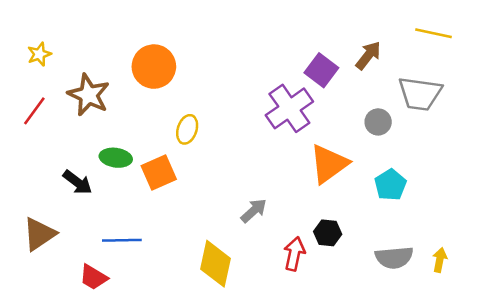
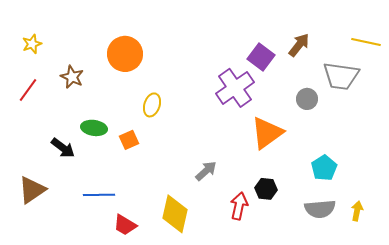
yellow line: (434, 33) -> (366, 42), moved
brown star: (89, 95) -> (72, 77), size x0.7
orange square: (159, 172) -> (129, 140), size x0.7
cyan pentagon: (390, 185) -> (324, 168), moved
red trapezoid: (94, 277) -> (125, 225), moved

